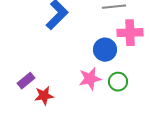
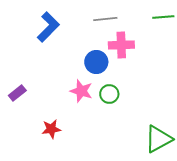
pink star: (90, 79) -> (81, 91), turned 30
red star: (44, 96) -> (51, 129), moved

